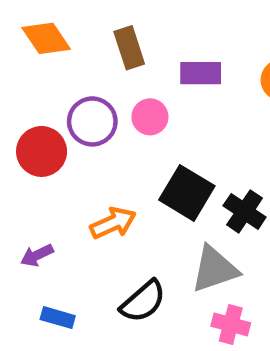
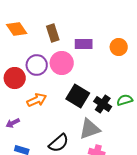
pink circle: (150, 117) -> (62, 63), size x1.5
orange arrow: (113, 223) -> (37, 100), moved

